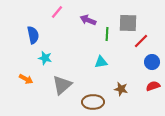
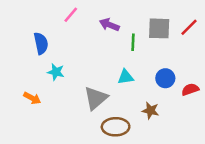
red line: (141, 41) -> (189, 27), moved
blue circle: (152, 62) -> (165, 78), moved
gray triangle: (62, 85) -> (96, 98), moved
red semicircle: (153, 86) -> (190, 89), moved

